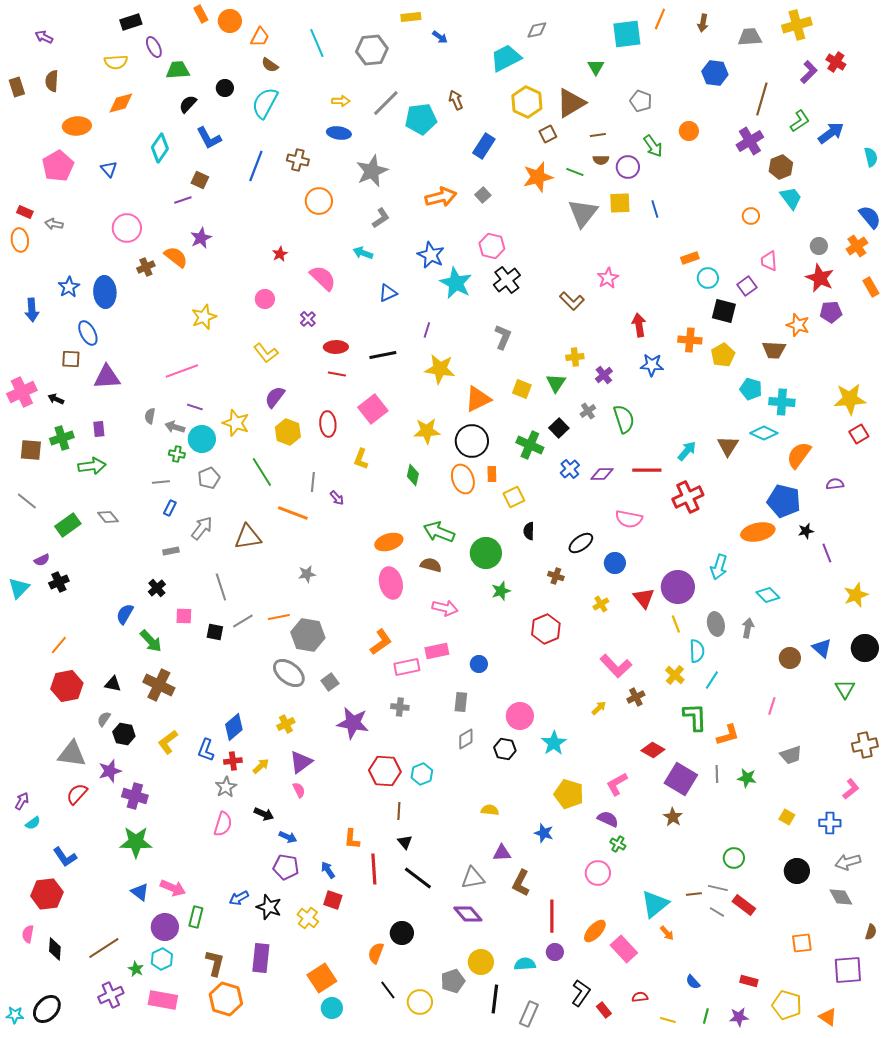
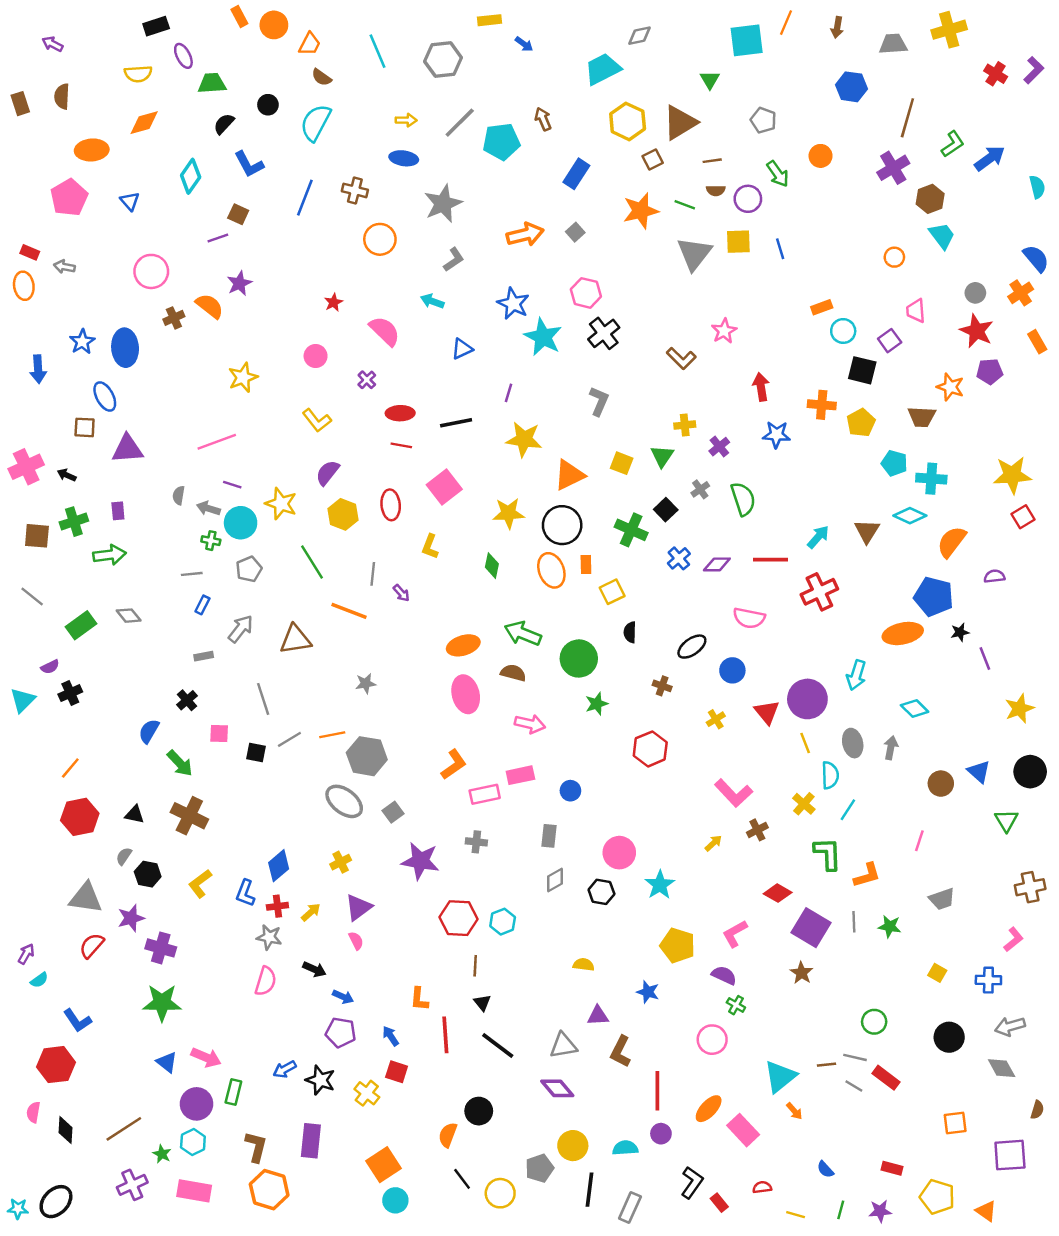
purple L-shape: (809, 72) -> (1034, 70), moved
gray star: (226, 787) -> (269, 937), turned -30

